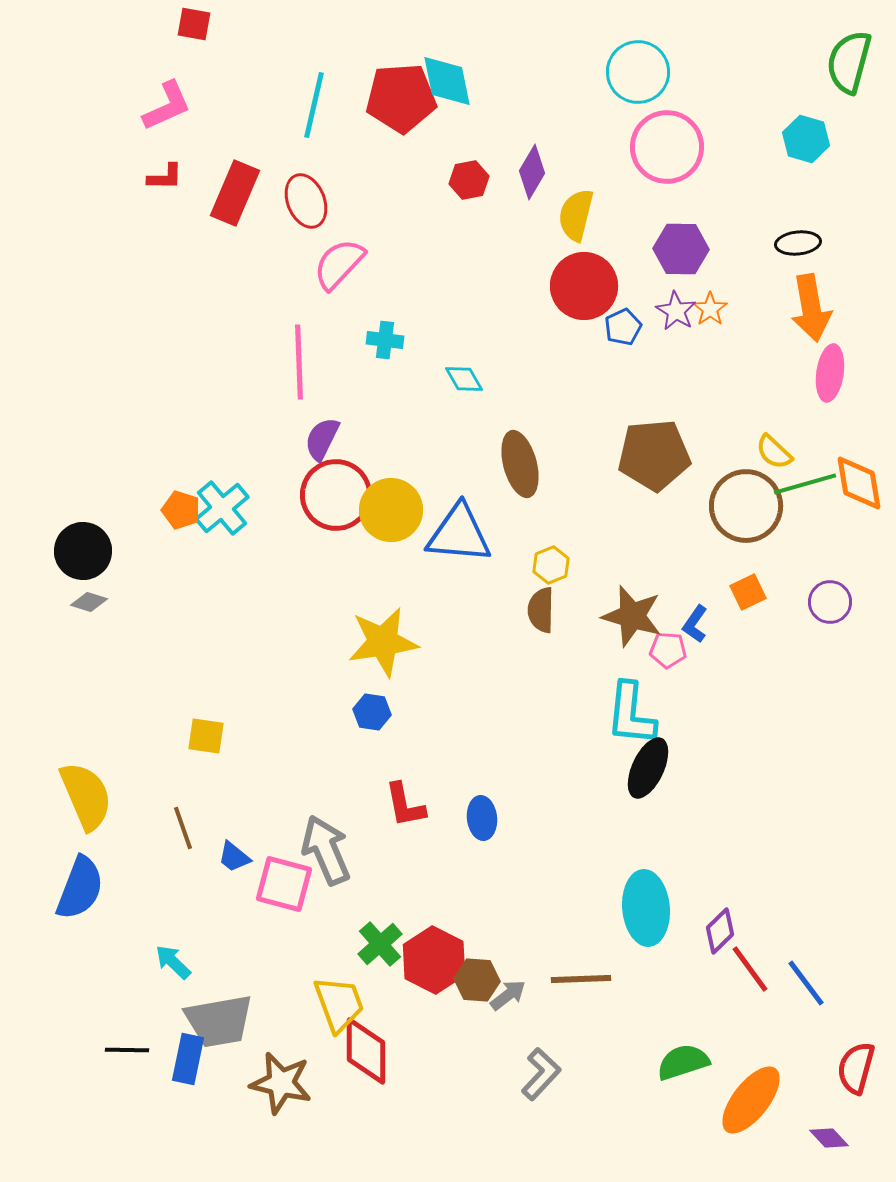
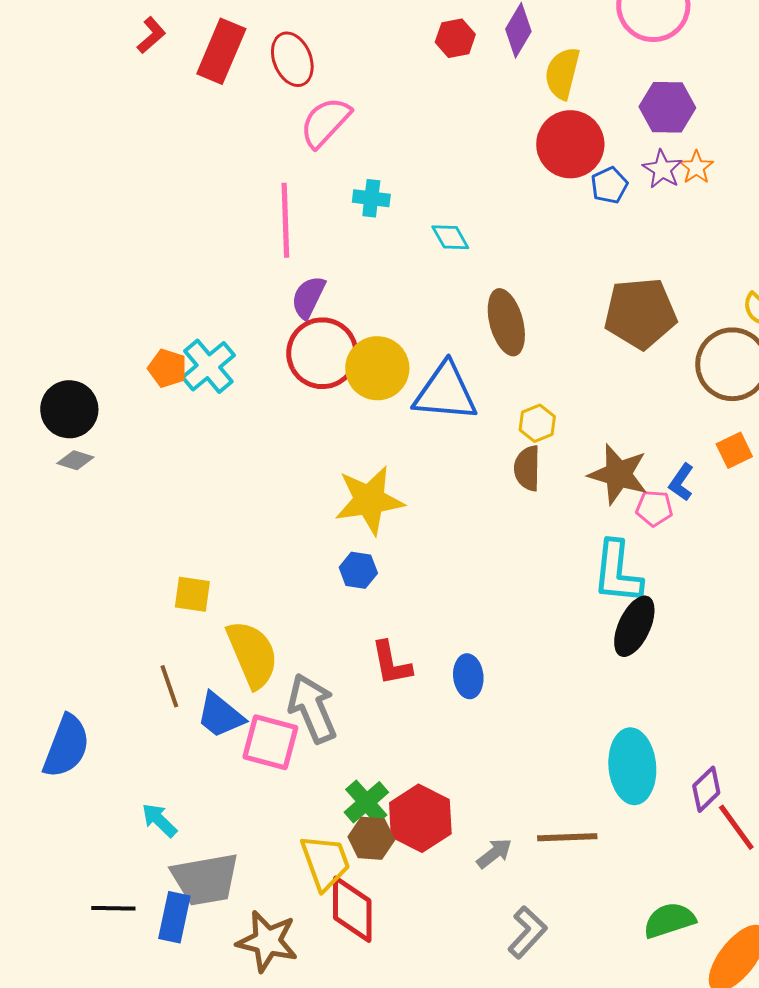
red L-shape: (165, 177) -> (151, 35), turned -42
yellow semicircle: (86, 796) -> (252, 654), moved
blue trapezoid: (234, 857) -> (220, 715), size x1.5
brown hexagon: (477, 980) -> (371, 838), moved

